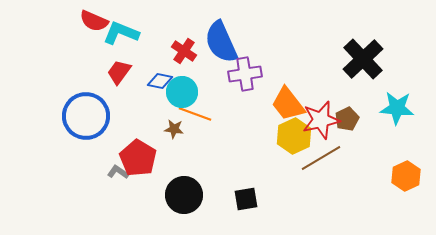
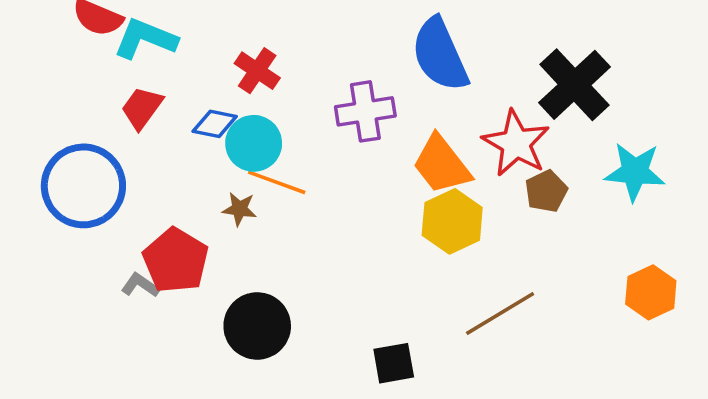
blue semicircle: (221, 42) -> (440, 55), moved
red star: (321, 120) -> (516, 143), moved, turned -30
brown line: (321, 158) -> (500, 314), moved
black square: (246, 199) -> (394, 363), moved

